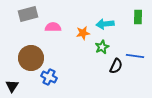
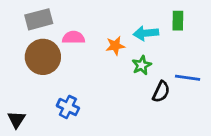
green rectangle: (138, 17) -> (178, 21), moved
brown circle: (31, 58) -> (43, 57), moved

